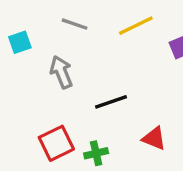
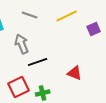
black line: (111, 102) -> (38, 62), moved
red triangle: (154, 138) -> (75, 73), moved

